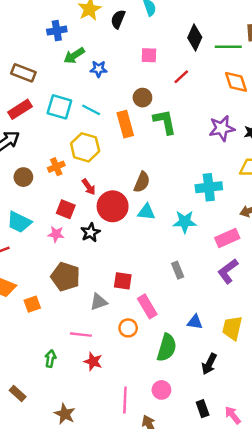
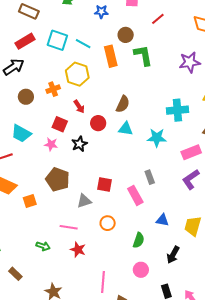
blue star: (99, 69) -> (101, 12), moved
red circle: (113, 206) -> (98, 123), size x0.6
pink rectangle: (147, 306) -> (135, 195), moved
green semicircle: (167, 348) -> (139, 240), size x0.7
green arrow: (50, 359) -> (43, 246), turned 96
pink circle: (161, 390) -> (141, 270), moved

